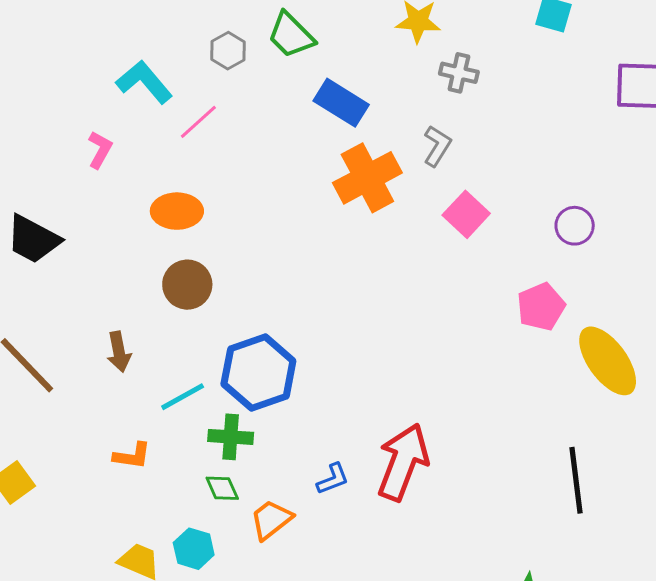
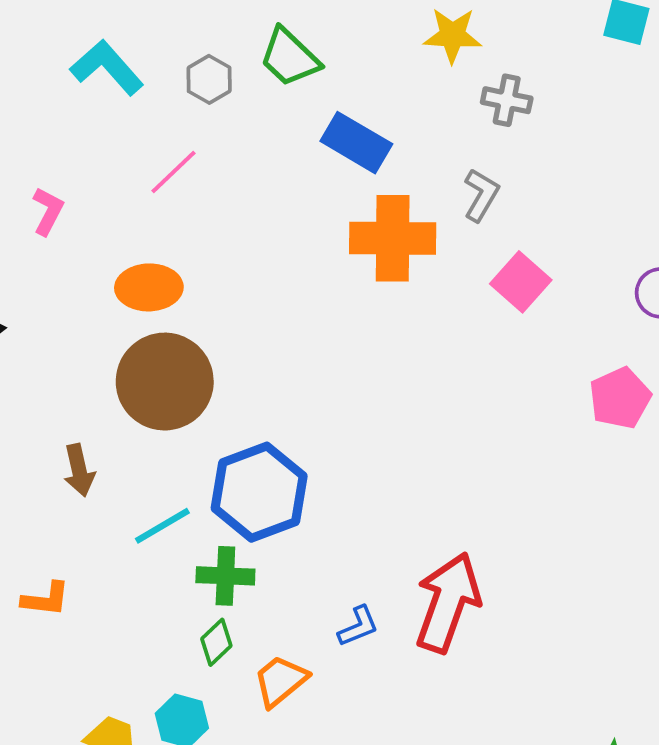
cyan L-shape: (144, 82) -> (107, 67), moved
orange cross: (367, 178) -> (393, 238), turned 30
brown circle: (187, 285) -> (165, 382), size x1.5
orange L-shape: (132, 456) -> (46, 599), moved
green diamond: (222, 488) -> (216, 642), turned 72

